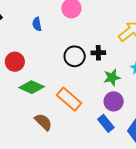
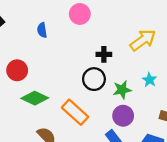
black cross: (98, 53) -> (104, 54), moved
black circle: (75, 56) -> (94, 79), moved

